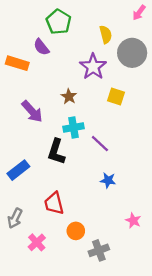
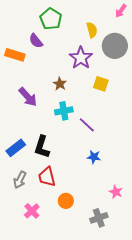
black L-shape: (56, 152) -> (42, 147), moved
gray arrow: (15, 218) -> (20, 180), moved
gray cross: (99, 250) -> (99, 218), moved

